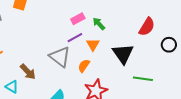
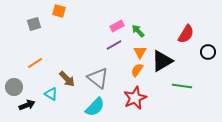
orange triangle: (93, 45) -> (140, 52), moved
black triangle: (123, 54) -> (162, 61), turned 35
gray triangle: (60, 57) -> (98, 78), moved
orange semicircle: (84, 66) -> (137, 70), moved

